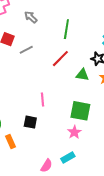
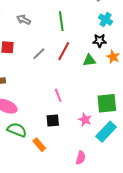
gray line: (26, 50) -> (39, 54), moved
green square: (80, 111) -> (107, 103), moved
pink star: (74, 132) -> (85, 120), moved
cyan rectangle: (68, 158) -> (106, 132), moved, size x1.5

